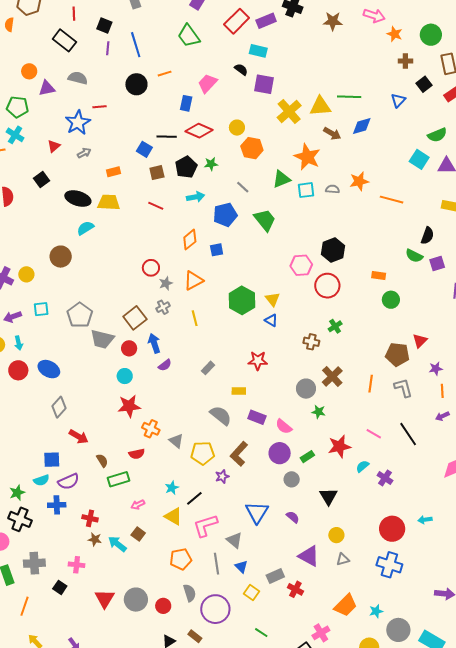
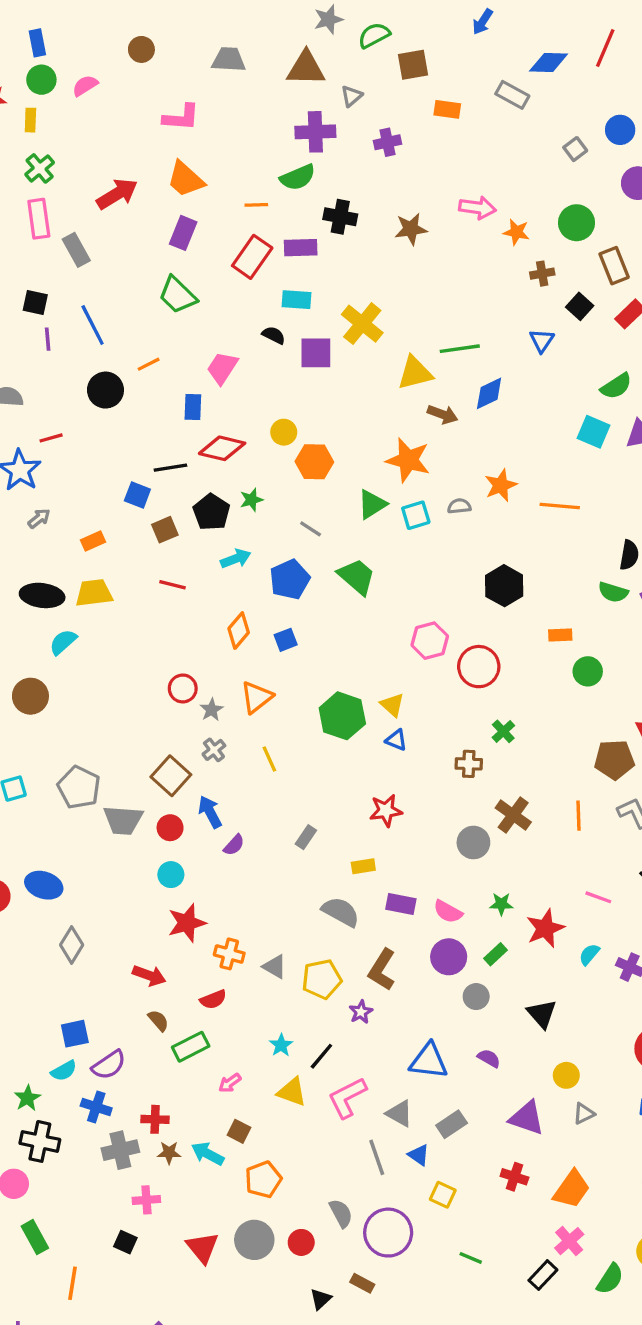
purple rectangle: (266, 21) -> (301, 248), turned 30
yellow cross: (289, 111) -> (362, 324), moved
black hexagon: (333, 250) -> (504, 586), moved
green star: (319, 412) -> (501, 904), moved
red arrow: (79, 437) -> (149, 975), moved
blue cross: (57, 505) -> (96, 1107), turned 30
blue triangle: (257, 512) -> (429, 1061), turned -45
orange pentagon: (181, 559) -> (263, 1179), moved
gray cross: (34, 563) -> (120, 1150), moved
gray rectangle: (275, 576) -> (452, 1124), moved
orange trapezoid: (346, 605) -> (572, 1189), moved

